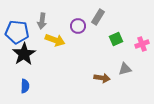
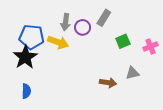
gray arrow: (42, 21) -> (66, 22), moved
blue pentagon: (17, 32) -> (32, 37), moved

